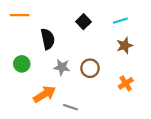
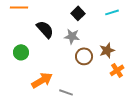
black semicircle: (48, 39) -> (45, 29), turned -30
brown star: (125, 45) -> (107, 50), moved
gray star: (62, 67) -> (72, 36), moved

